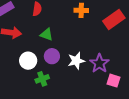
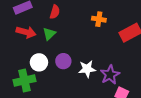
green triangle: (47, 34) -> (49, 34), moved, turned 48
green cross: (42, 79) -> (24, 81), moved, size x1.5

